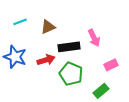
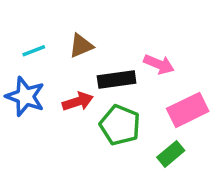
cyan line: (20, 22) -> (34, 51), moved
pink arrow: (94, 38) -> (159, 64), turned -42
pink rectangle: (111, 65) -> (188, 110), size x1.6

